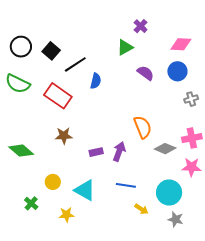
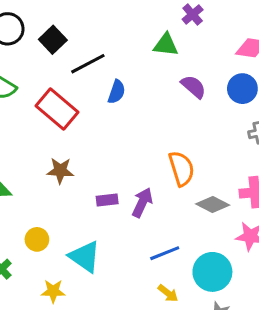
green triangle: (125, 47) -> (166, 45), turned 30
blue line: (126, 185) -> (165, 253), moved, turned -36

